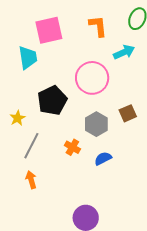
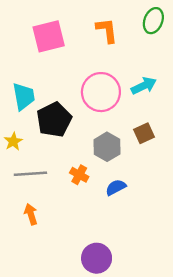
cyan arrow: (124, 52) -> (144, 86), moved
cyan trapezoid: (28, 57) -> (24, 96), moved
gray line: (31, 146) -> (30, 174), turned 60

